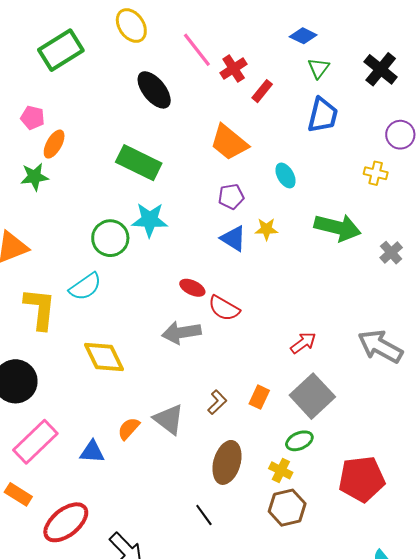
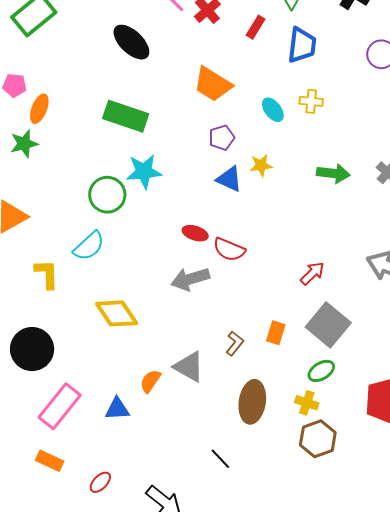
red rectangle: (262, 91) -> (256, 27), moved
yellow cross: (376, 173) -> (311, 101), moved
green arrow: (338, 227) -> (333, 173), moved, size x0.7
yellow L-shape: (40, 309) -> (47, 274), size x0.7
black line: (204, 515) -> (220, 459), moved
red ellipse: (66, 522) -> (100, 482), size x0.5

